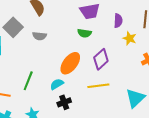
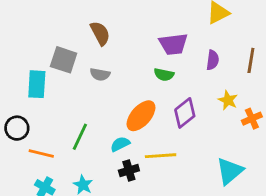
gray square: (13, 27) -> (64, 60), turned -30
yellow star: (130, 38) -> (228, 100), moved
yellow line: (98, 86) -> (161, 156), moved

